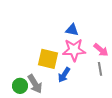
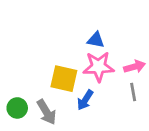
pink arrow: (101, 50) -> (134, 67), turned -56
green circle: (20, 86) -> (17, 108), moved

